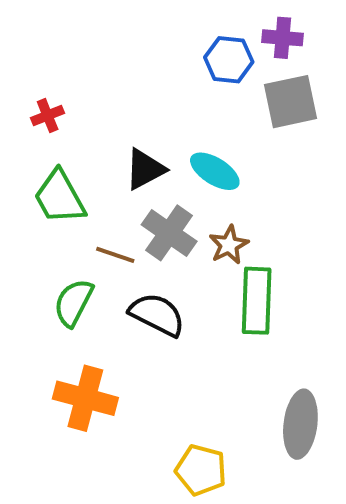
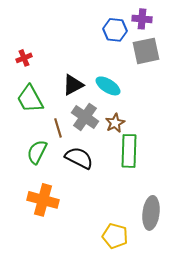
brown line: (115, 255) -> (58, 128), turned 54
yellow pentagon: (201, 470) -> (115, 236), moved

